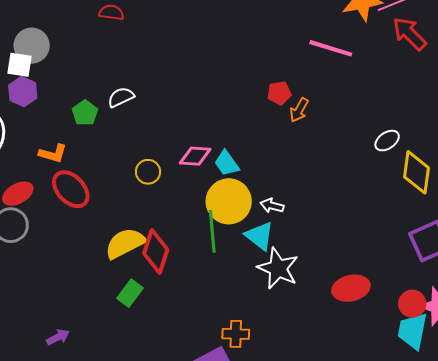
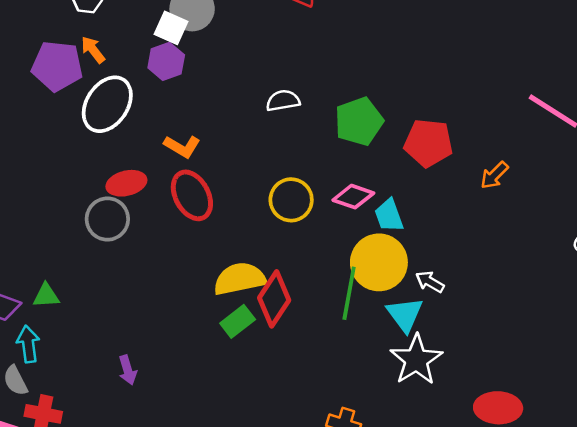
red pentagon: (279, 93) -> (428, 143), moved, size x1.6
green pentagon: (85, 113) -> (359, 121), moved, size x1.5
yellow circle: (148, 172) -> (291, 200), size x1.4
green rectangle: (130, 293) -> (238, 321), moved
purple arrow: (58, 337) -> (128, 370), turned 85

